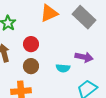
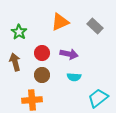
gray rectangle: (84, 17) -> (95, 26), size x0.7
purple arrow: (84, 57) -> (69, 54), moved

